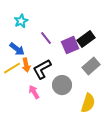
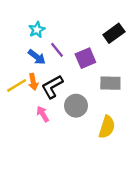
cyan star: (21, 21) -> (37, 30), moved
black rectangle: (86, 39) -> (114, 33), moved
blue arrow: (17, 49) -> (37, 57), moved
gray rectangle: (91, 66) -> (110, 83), turned 42

